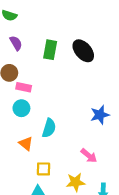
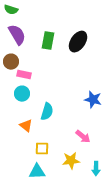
purple semicircle: (16, 43) -> (17, 35), size x1.5
black ellipse: (83, 51) -> (78, 42), turned 75
blue star: (100, 115) -> (93, 100), turned 30

